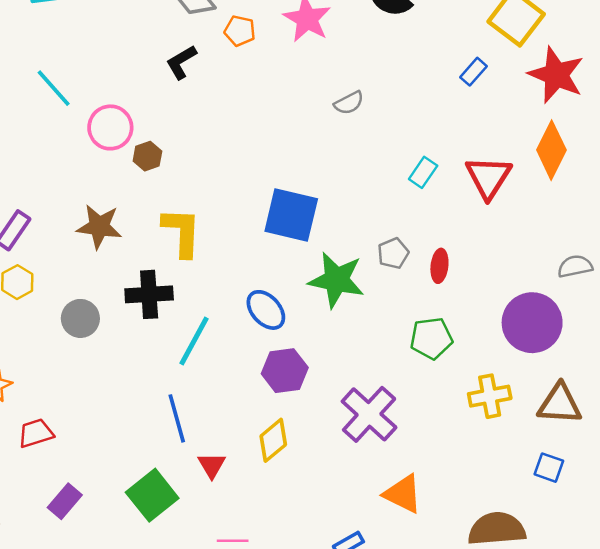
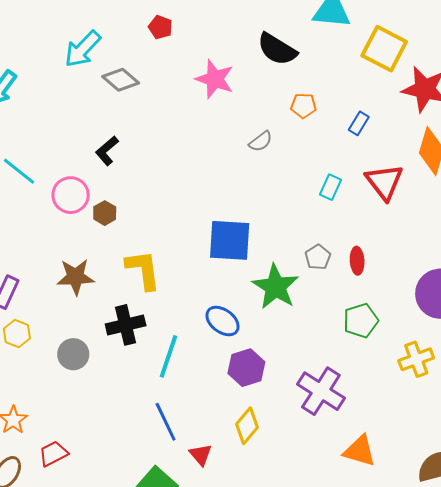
orange pentagon: (240, 31) -> (304, 106), moved
black L-shape: (181, 62) -> (107, 151), moved
blue rectangle: (473, 72) -> (359, 123), moved
green star: (336, 280) -> (276, 287), turned 30

